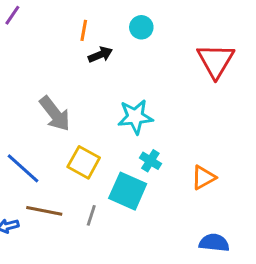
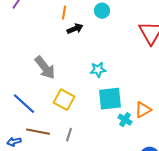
cyan star: (135, 117) -> (98, 70), size x0.7
cyan cross: (150, 161) -> (125, 120), moved
cyan square: (128, 191) -> (110, 99), moved, turned -30

